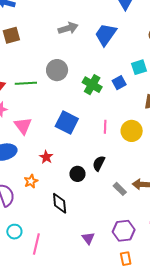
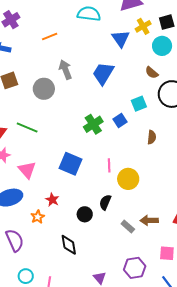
gray arrow: (68, 28) -> (65, 70), turned -90
gray circle: (57, 70) -> (44, 89), moved
green line: (26, 83) -> (27, 127), turned 30
green cross: (92, 85) -> (93, 124), turned 30
yellow circle: (132, 131) -> (128, 179), moved
orange star: (31, 181) -> (38, 217), moved

